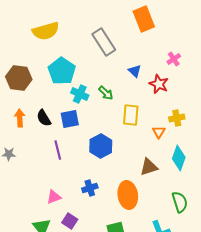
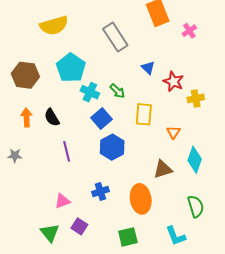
pink cross: (174, 59) -> (189, 31), moved
yellow cross: (177, 118) -> (196, 98), moved
blue square: (70, 119) -> (102, 119), moved, turned -30

